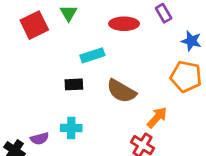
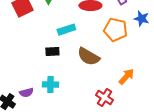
orange pentagon: (186, 77) -> (115, 30), moved
orange arrow: (157, 117) -> (126, 77), moved

